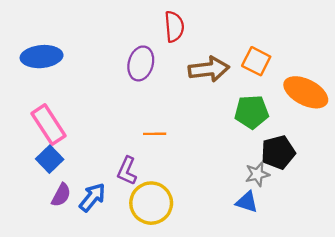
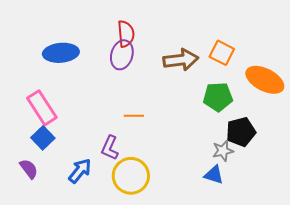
red semicircle: (174, 27) -> (126, 34), moved
blue ellipse: (42, 57) -> (61, 53), moved
purple semicircle: (61, 195) -> (29, 169), moved, turned -65

